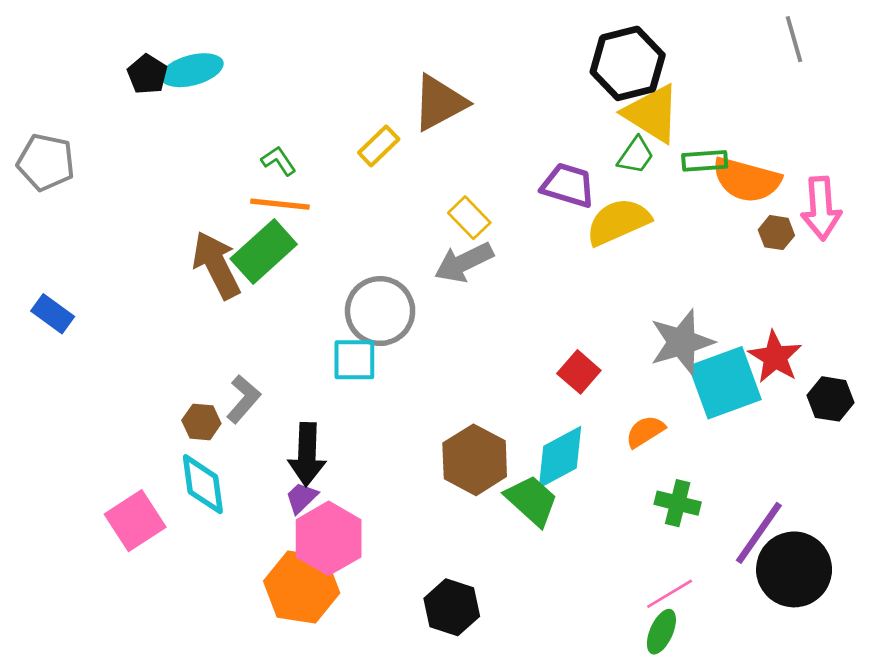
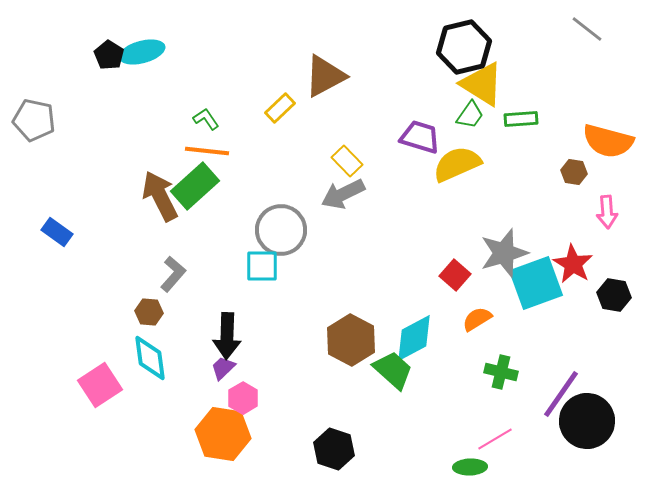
gray line: (794, 39) -> (587, 29), turned -36
orange semicircle: (747, 180) -> (608, 141), moved
pink arrow: (821, 208) -> (607, 212), moved, size x0.7
blue rectangle: (53, 314) -> (57, 232), moved
red square: (579, 372) -> (455, 275), moved
gray L-shape: (243, 399) -> (173, 274), moved
pink hexagon: (329, 538) -> (243, 398), size x0.6
green ellipse: (661, 632) -> (470, 467), moved, turned 64

